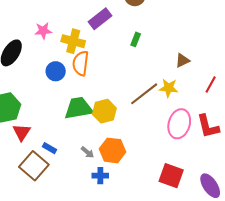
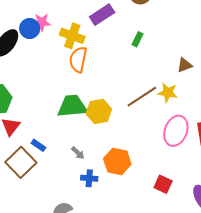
blue circle: (56, 71) -> (30, 28), moved
orange hexagon: (113, 150) -> (117, 161), moved
red square: (171, 176) -> (163, 184), size x0.7

